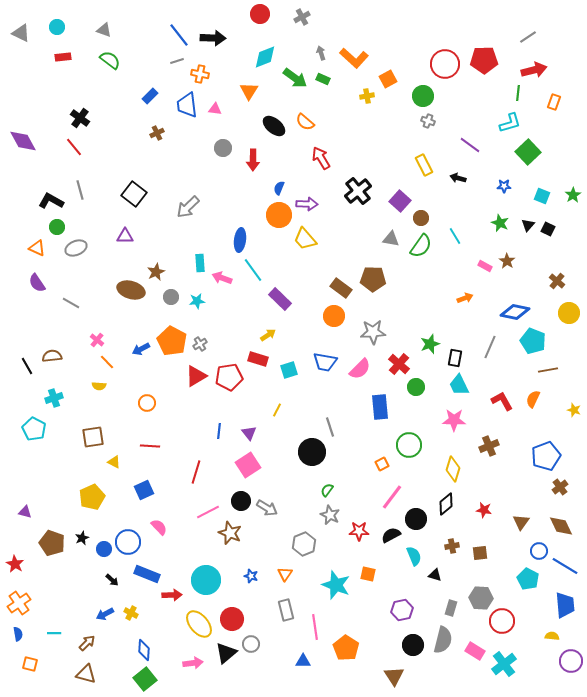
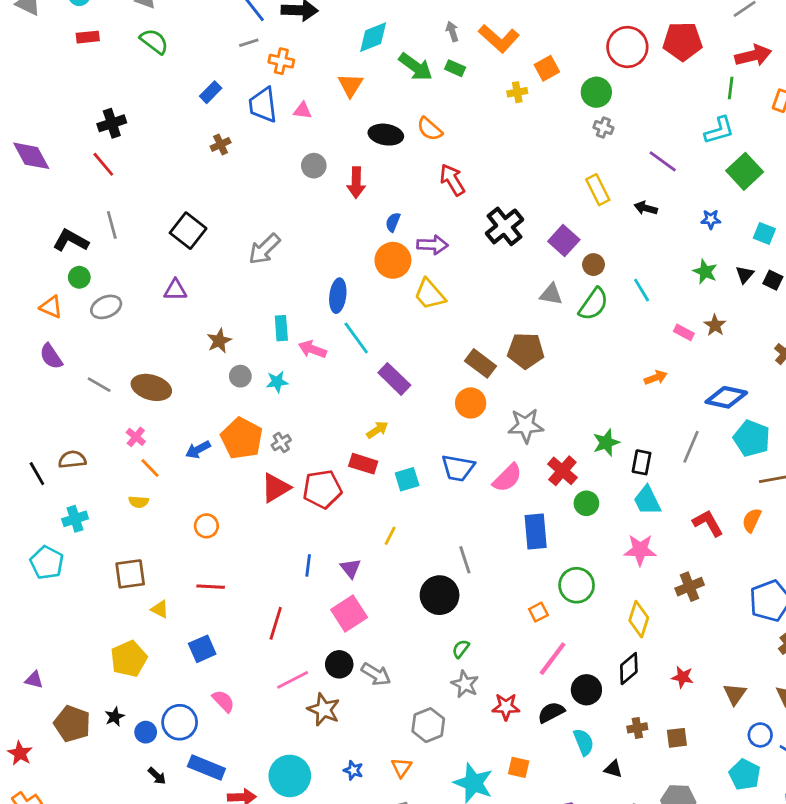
black cross: (80, 118) -> (112, 123), turned 36
black ellipse: (274, 126) -> (386, 135), turned -30
brown ellipse: (131, 290) -> (151, 387), moved

